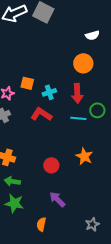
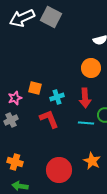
red L-shape: (41, 114) -> (49, 119), turned 35
red circle: (51, 165) -> (59, 170), size x1.6

